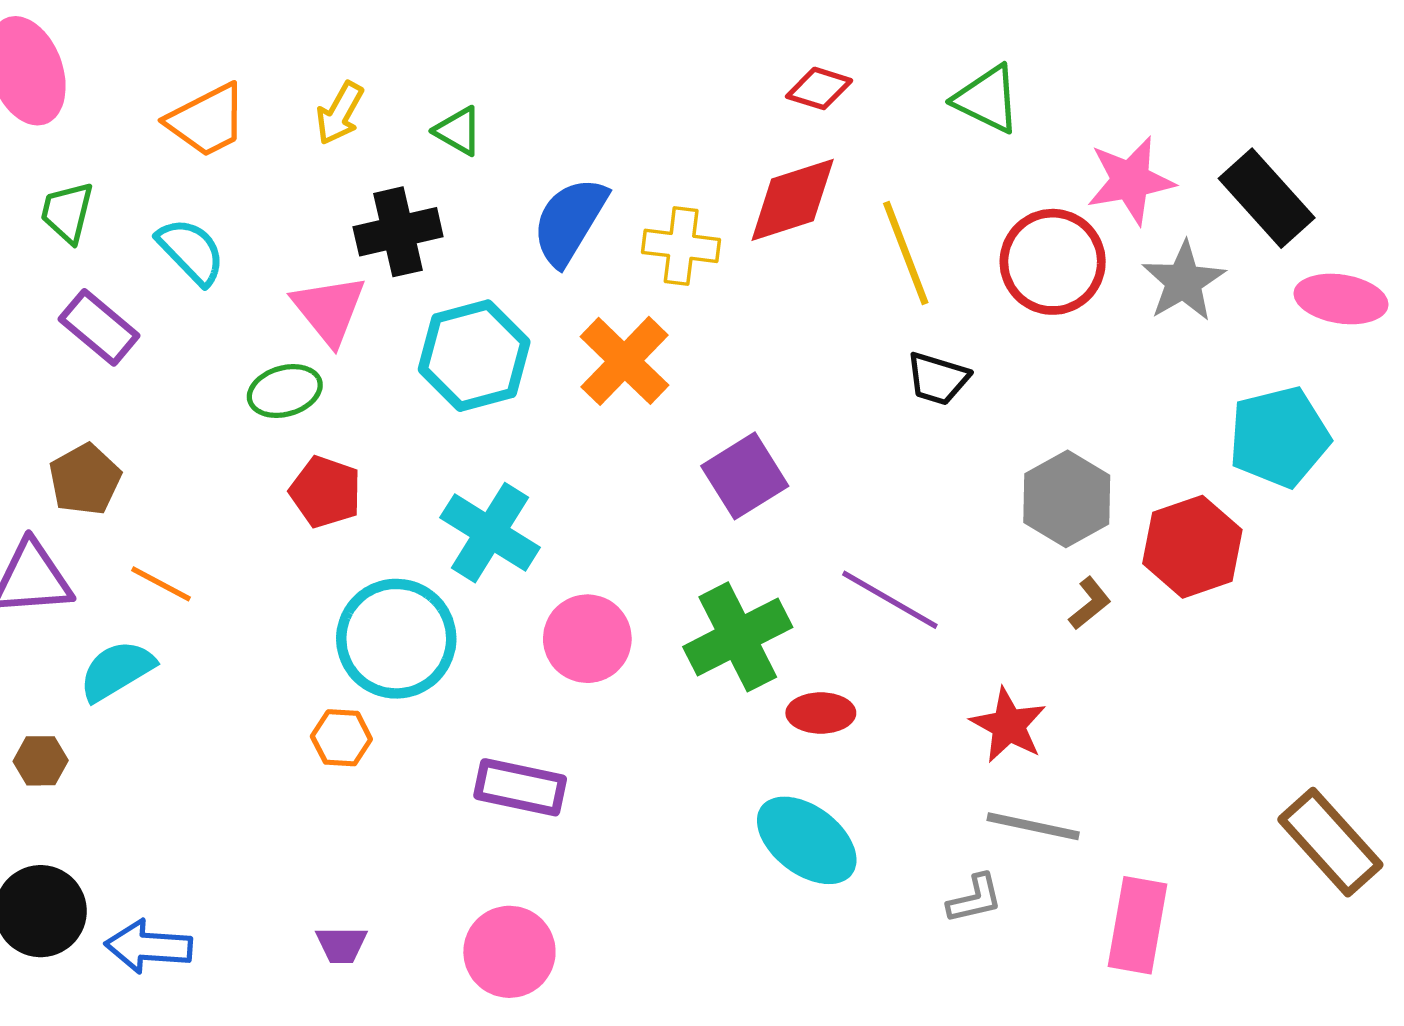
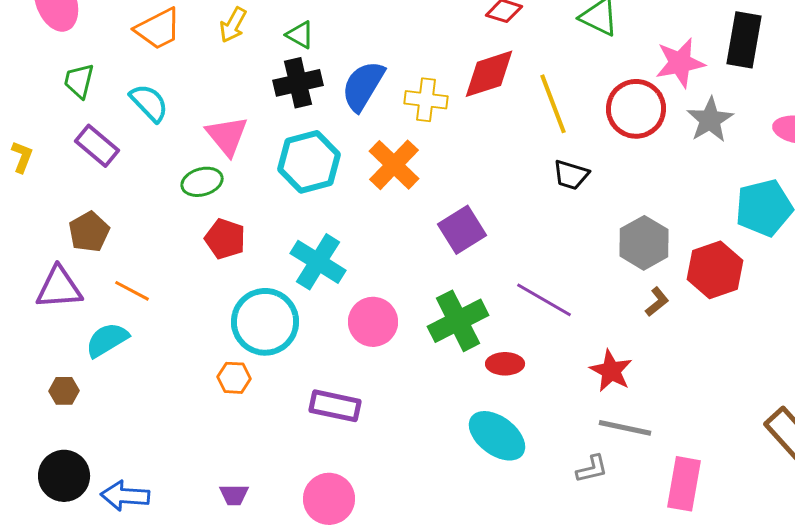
black rectangle: (1267, 198) -> (744, 40), moved, turned 52
black cross: (398, 232) -> (298, 83), moved

